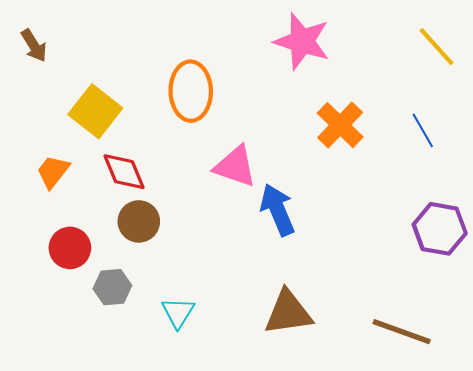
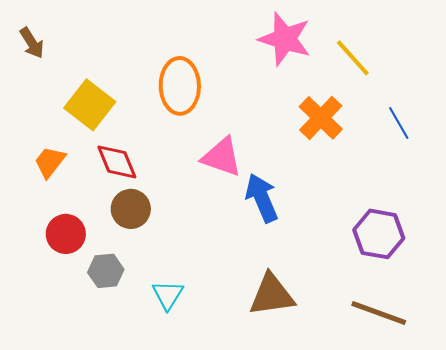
yellow line: (437, 47) -> (353, 58), moved
purple hexagon: (440, 229) -> (379, 234), moved

